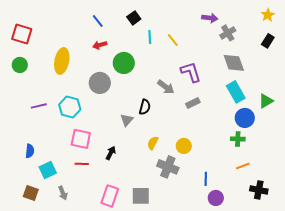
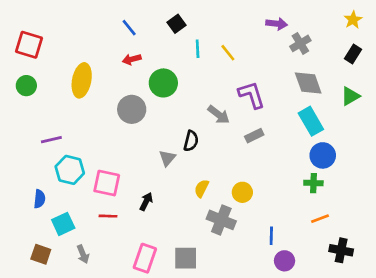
green triangle: (266, 101) -> (350, 96), moved
cyan hexagon: (70, 107) -> (70, 170), moved

